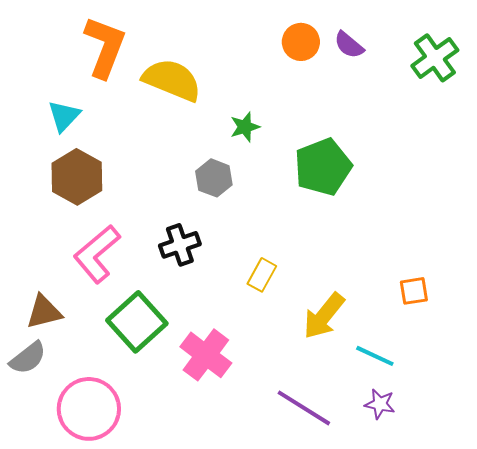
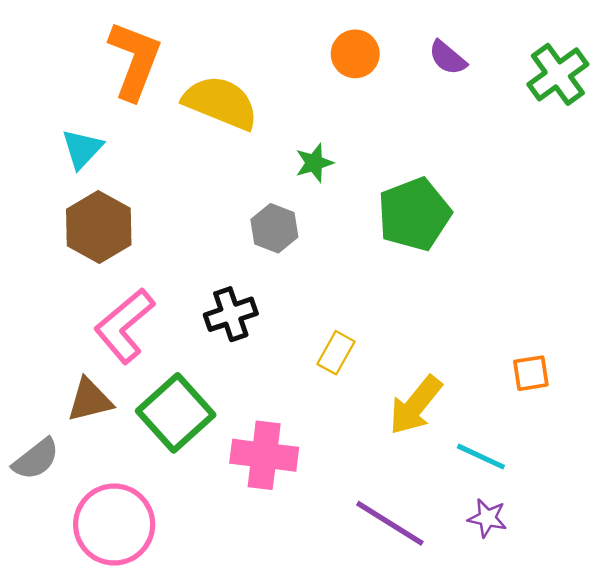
orange circle: (301, 42) -> (355, 54), moved
brown triangle: (44, 312) -> (90, 400), moved
pink cross: (206, 355) -> (264, 455), turned -30

